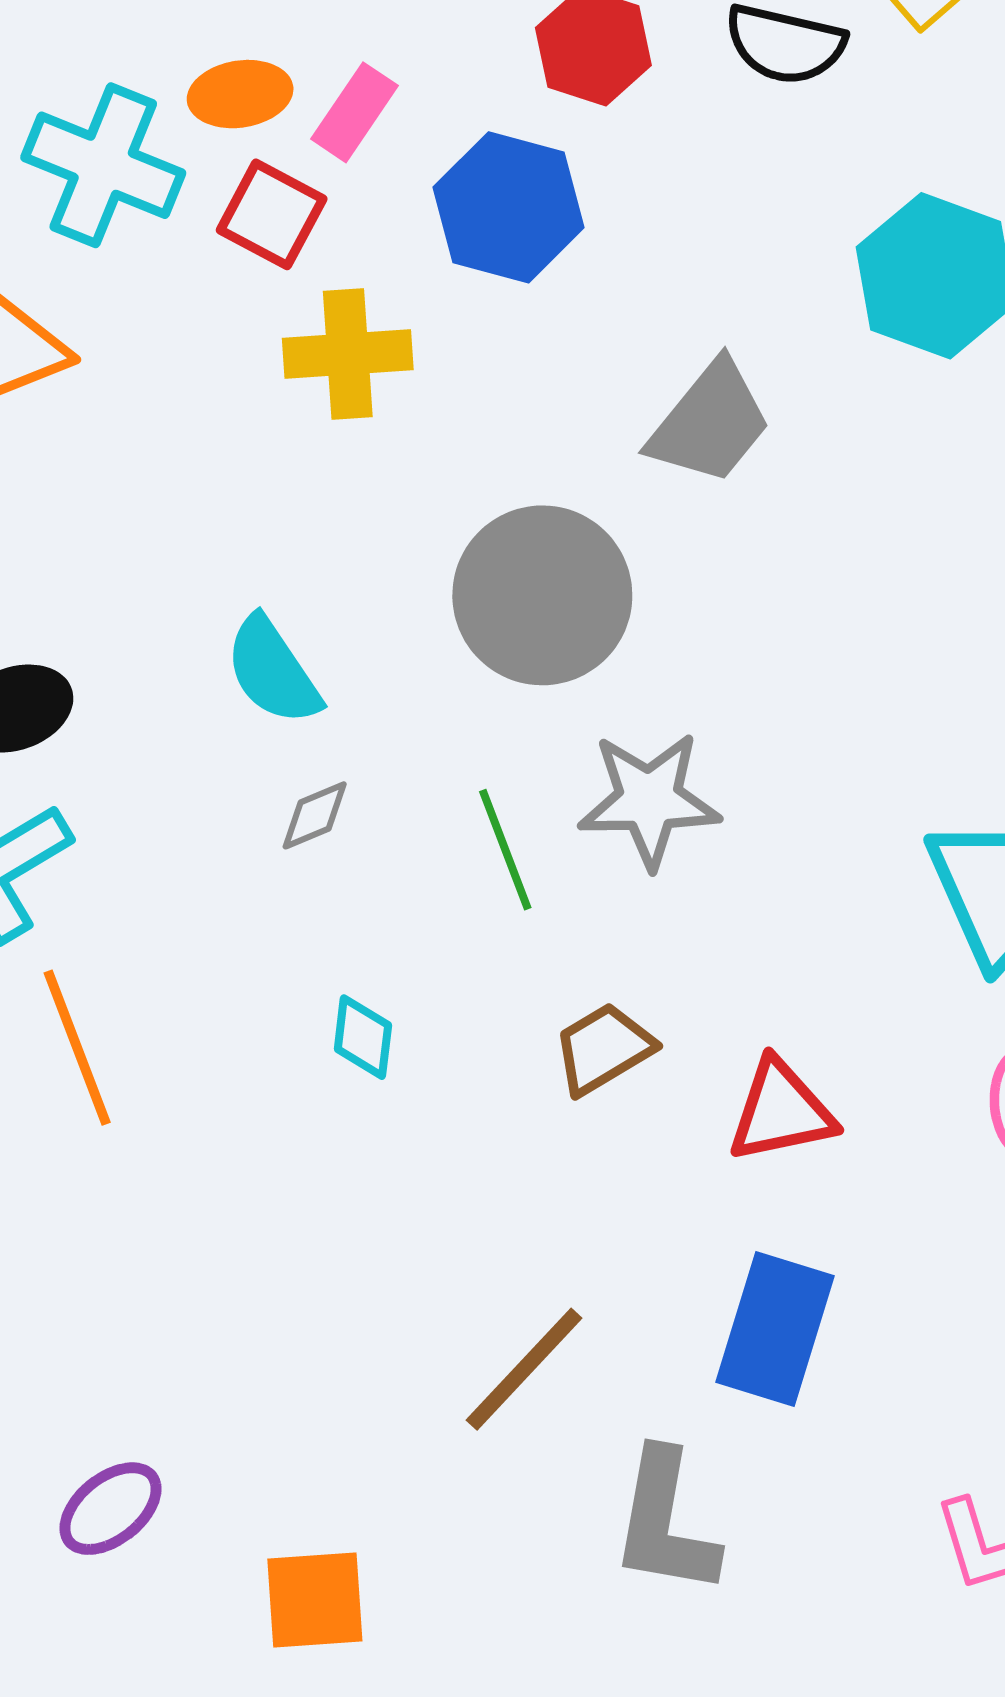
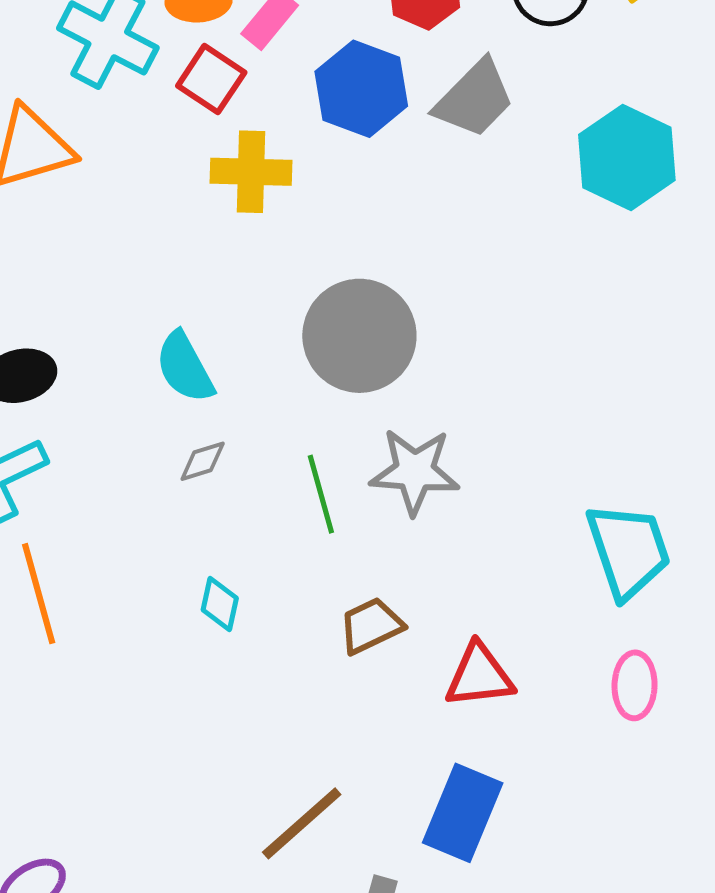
gray trapezoid: (710, 423) -> (474, 99), moved

